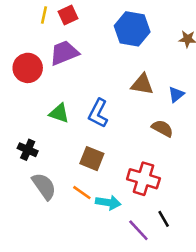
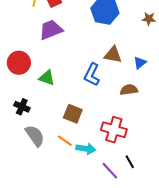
red circle: (28, 68) -> (19, 63), moved
blue L-shape: (98, 113) -> (92, 75), moved
brown semicircle: (162, 128) -> (129, 90), turned -36

